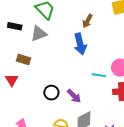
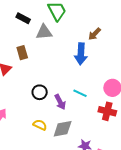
brown rectangle: (24, 59) -> (22, 53), turned 40
cyan line: (99, 75) -> (80, 93), moved

